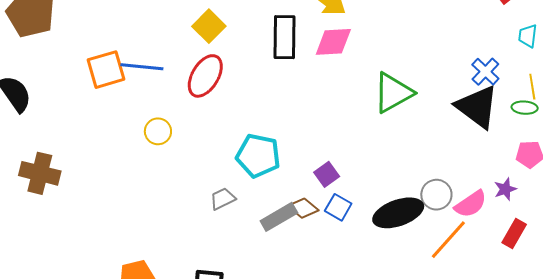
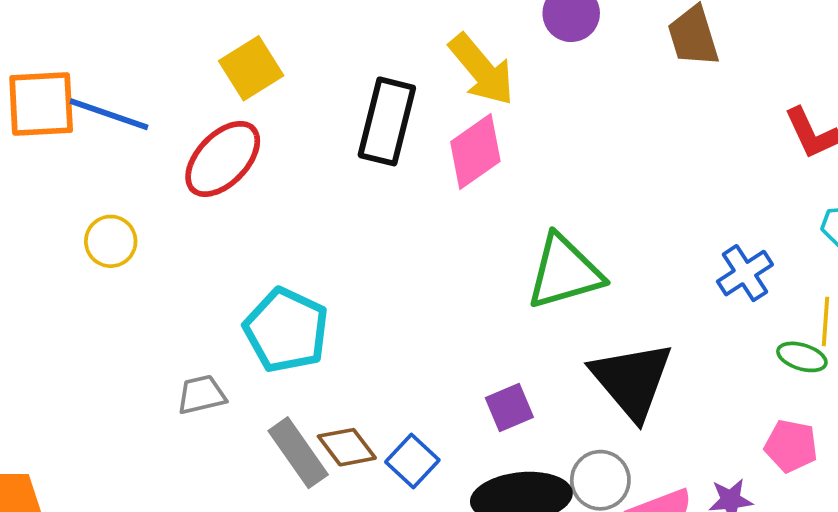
pink diamond: (333, 42) -> (475, 152), turned -45
black triangle: (477, 107) -> (632, 380), moved
purple square: (327, 174) -> (509, 408), moved
gray rectangle: (279, 217) -> (298, 453), turned 72

